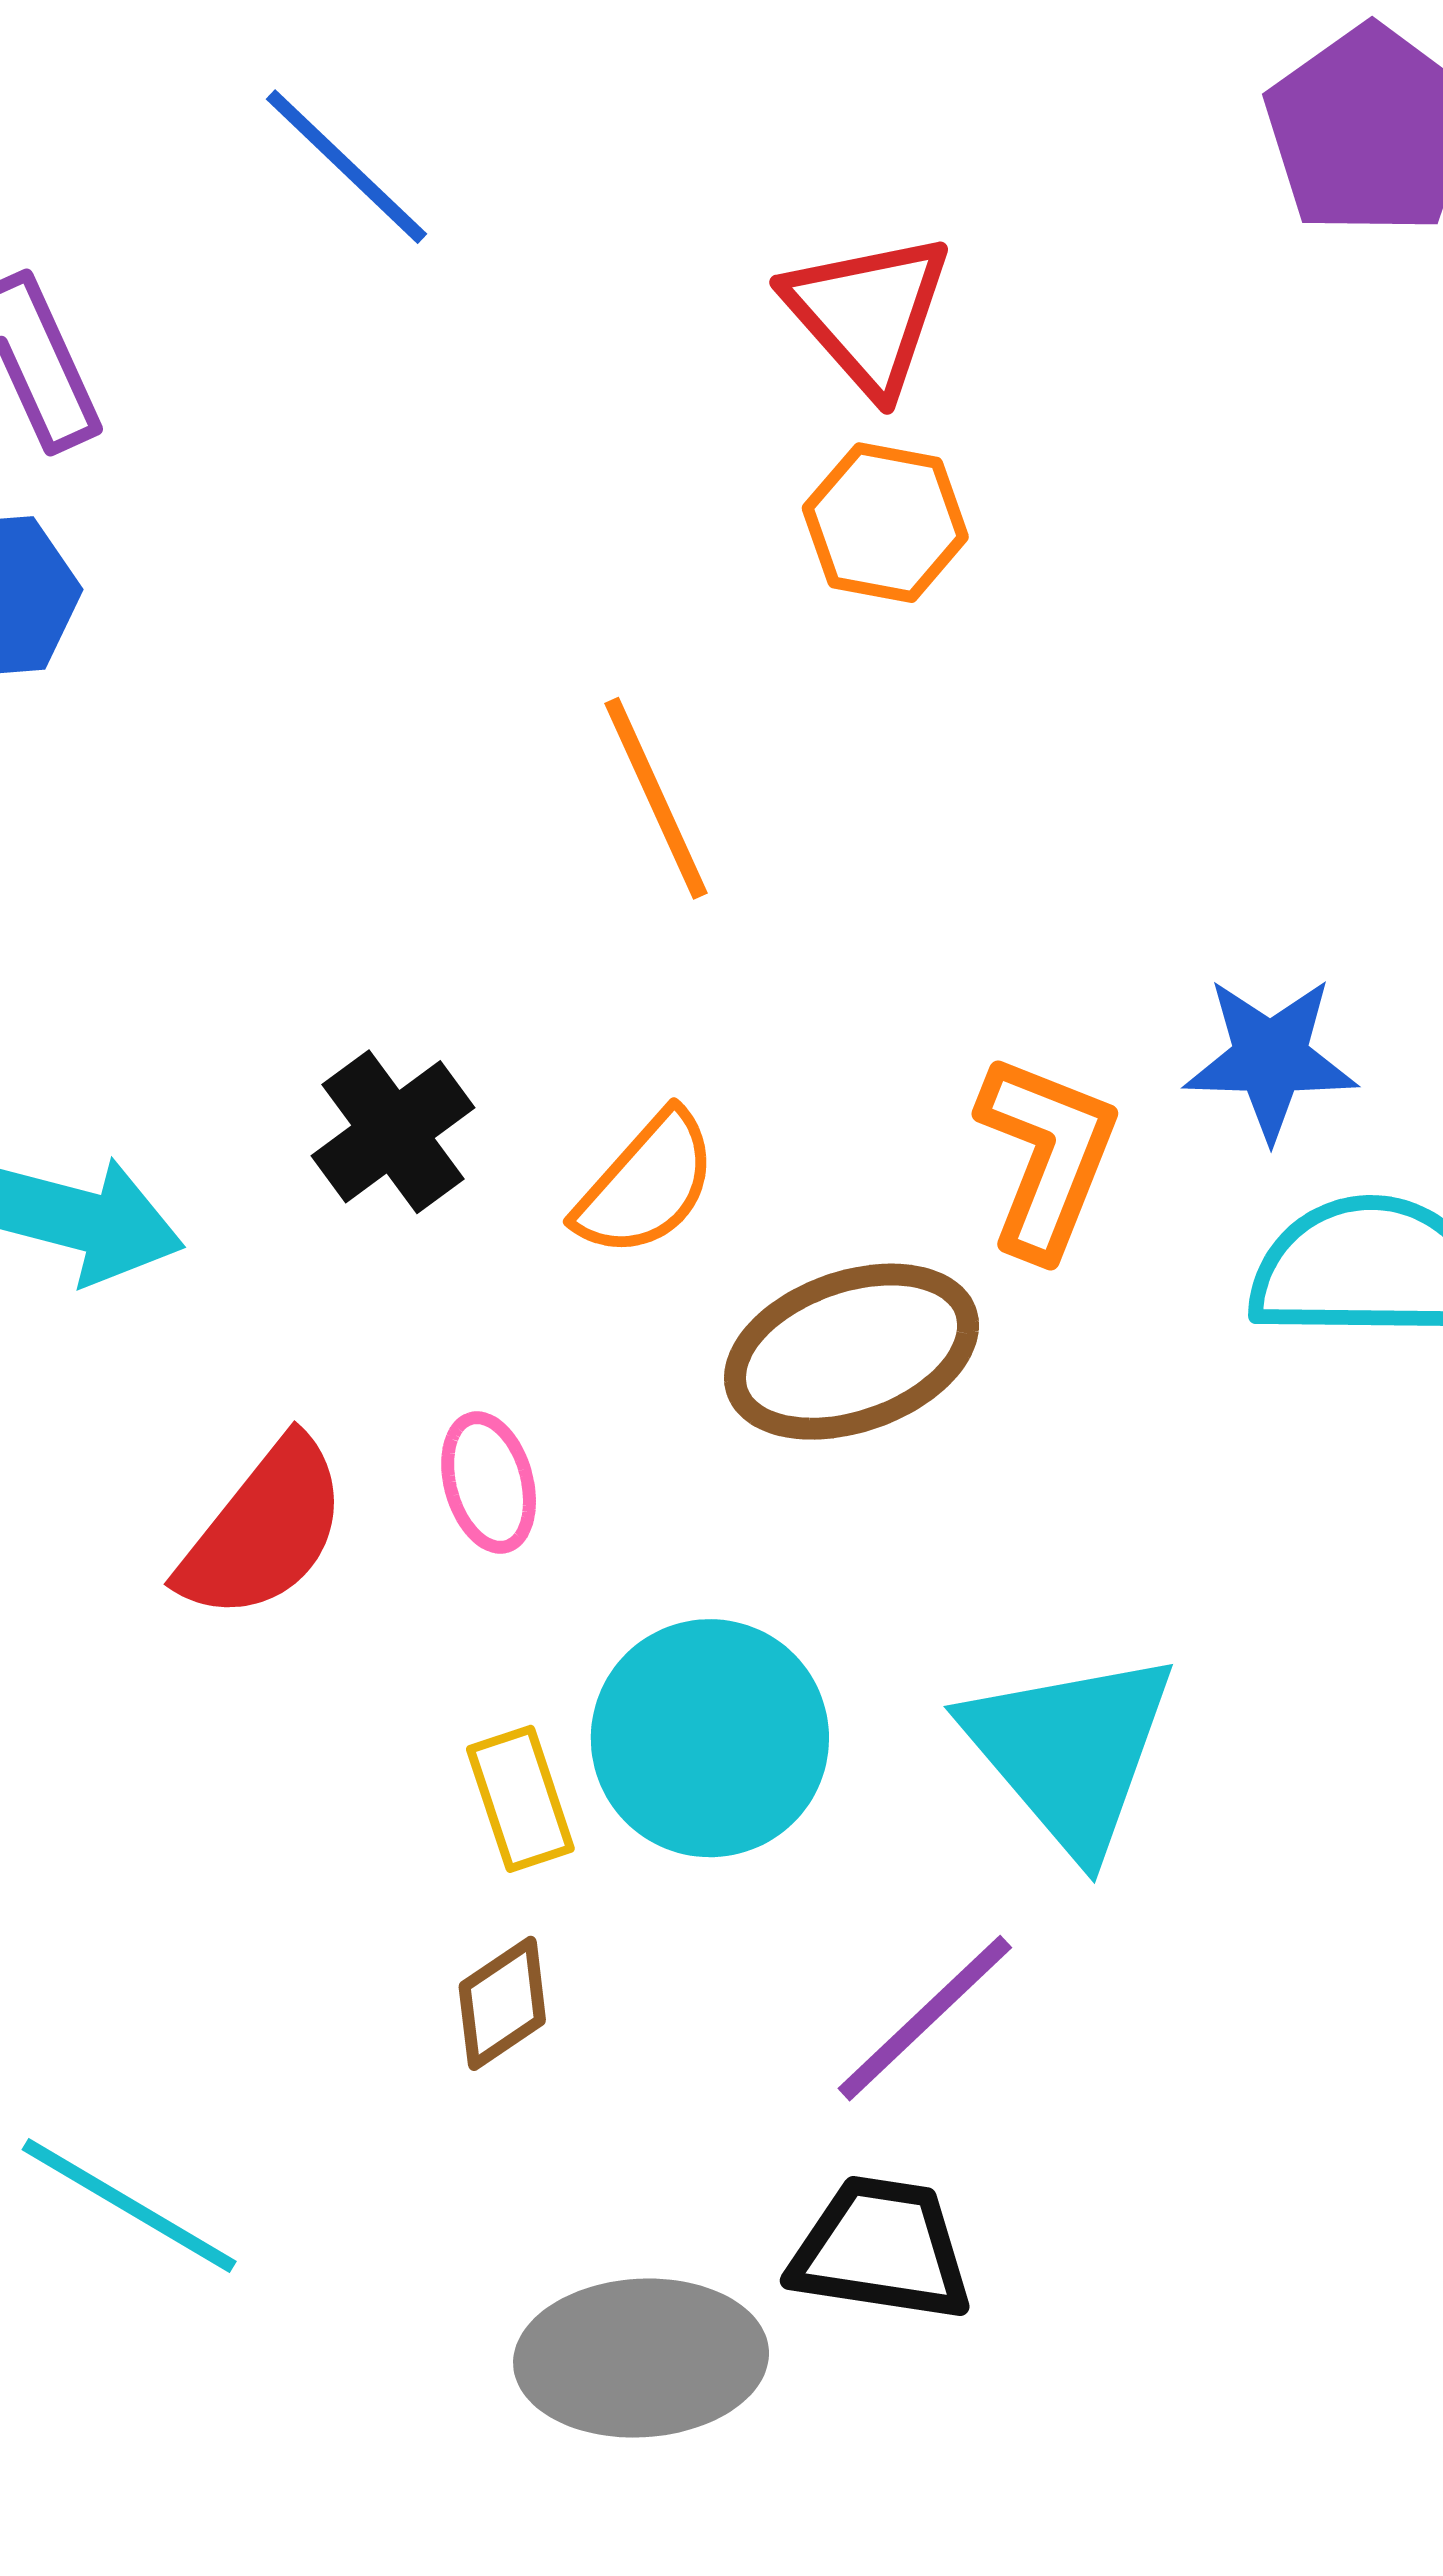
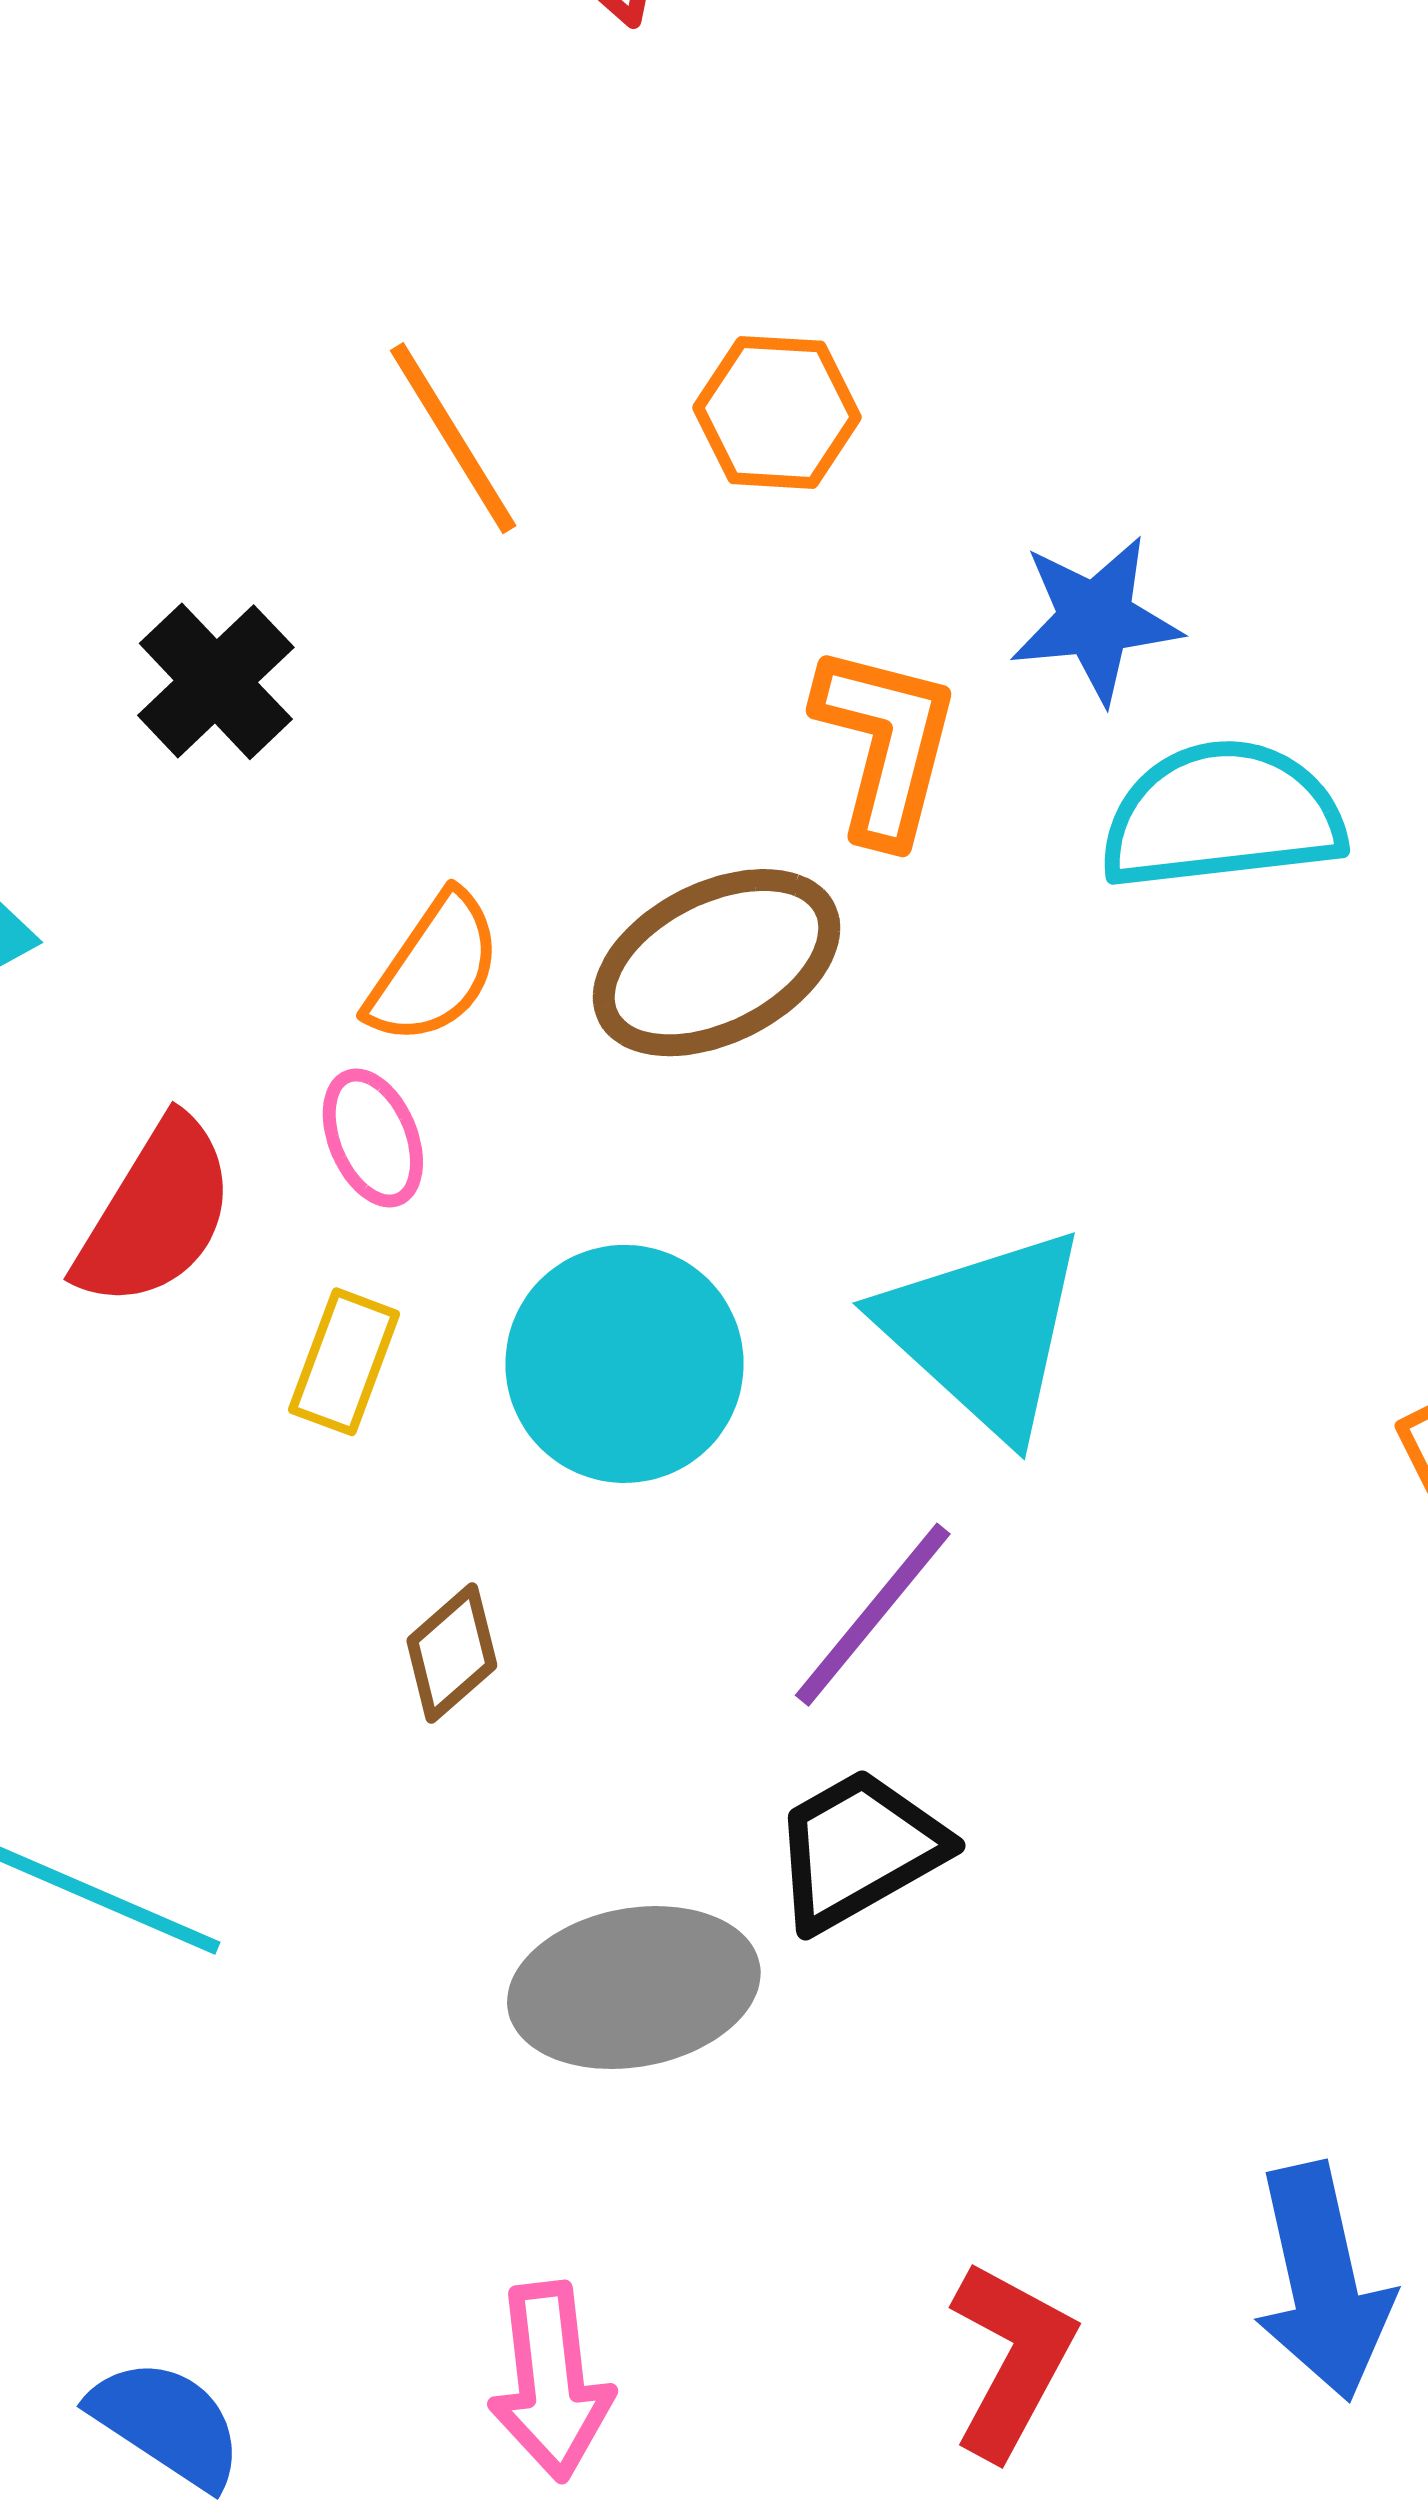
orange hexagon: (885, 523) -> (777, 412), moved
black cross: (393, 1132) -> (216, 681), moved
orange semicircle: (646, 1185) -> (434, 969), moved
yellow rectangle: (520, 1799) -> (344, 1362), moved, turned 46
black trapezoid: (881, 2249) -> (859, 1849), turned -31

